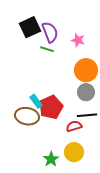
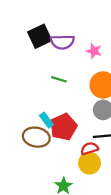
purple semicircle: (50, 32) -> (62, 42), turned 110
green line: (47, 49) -> (59, 79), moved
yellow circle: (74, 152) -> (90, 163), moved

